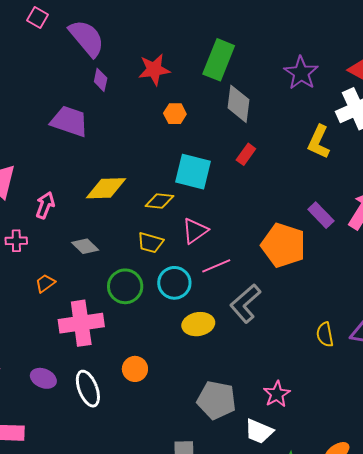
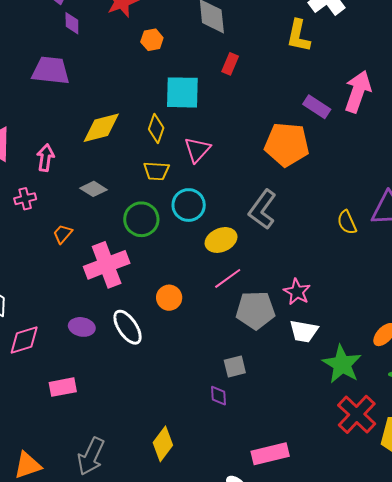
yellow diamond: (159, 201) -> (156, 128), turned -64
pink line: (216, 266) -> (228, 278), moved
pink star: (277, 394) -> (297, 292), moved

